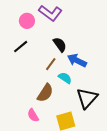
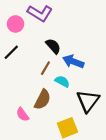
pink semicircle: (33, 115) -> (23, 114), moved

